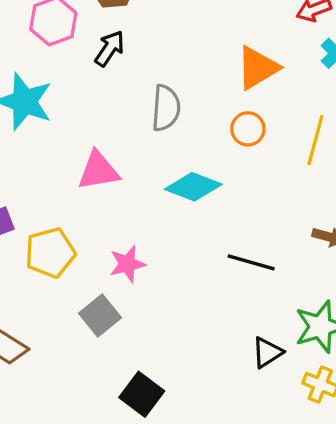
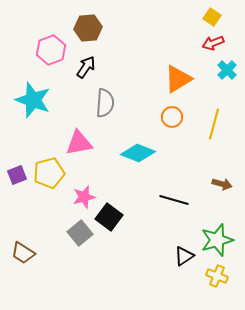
gray semicircle: (166, 108) -> (105, 103), moved
yellow pentagon: (50, 253) -> (49, 173), moved
pink star: (127, 264) -> (84, 197), moved
black square: (142, 394) -> (109, 217), moved

